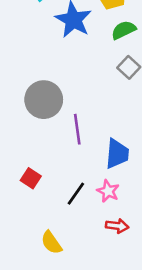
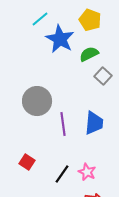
green semicircle: (124, 30) -> (89, 54), moved
blue trapezoid: (117, 154) -> (94, 123), moved

